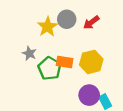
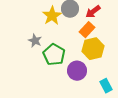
orange rectangle: (65, 62) -> (87, 30), moved, turned -56
purple circle: (89, 95) -> (77, 71), moved

